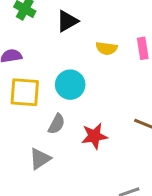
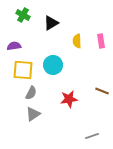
yellow semicircle: (106, 48) -> (77, 41), turned 80
gray semicircle: (57, 124) -> (31, 93), moved

